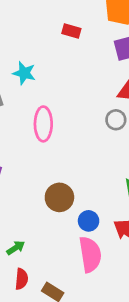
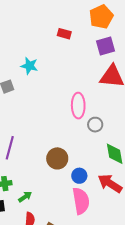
gray circle: (116, 120) -> (95, 125), moved
pink ellipse: (43, 124) -> (78, 106), moved

